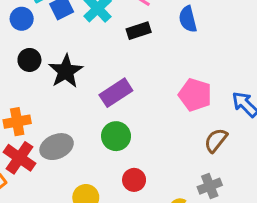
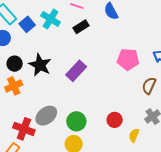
orange cross: (17, 122) -> (14, 86), moved
green circle: (116, 136) -> (76, 121), moved
red circle: (134, 180) -> (115, 120), moved

